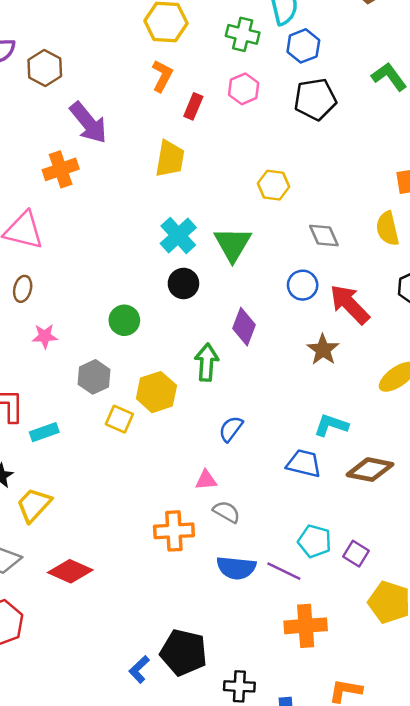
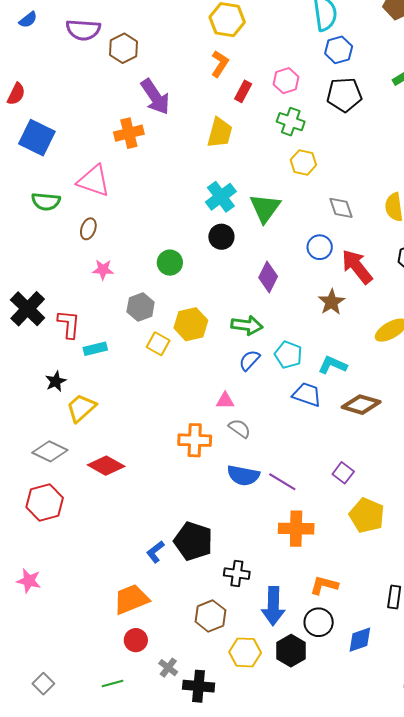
green cross: (243, 34) -> (291, 122), moved
green arrow: (207, 362) -> (247, 325), moved, turned 88
cyan pentagon: (315, 541) -> (288, 355), moved

